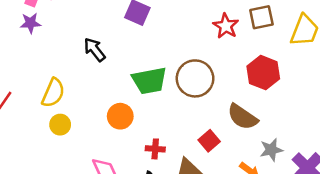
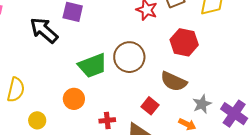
black arrow: (95, 50) -> (44, 30), moved, size x1.4
yellow circle: (60, 125) -> (37, 120), moved

